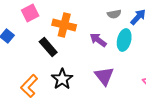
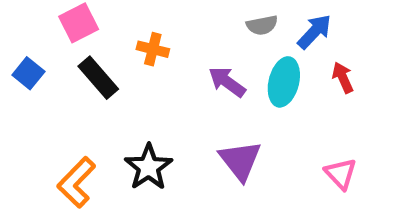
orange cross: (64, 25) -> (153, 49), size x0.6
black rectangle: (48, 47) -> (98, 78), moved

